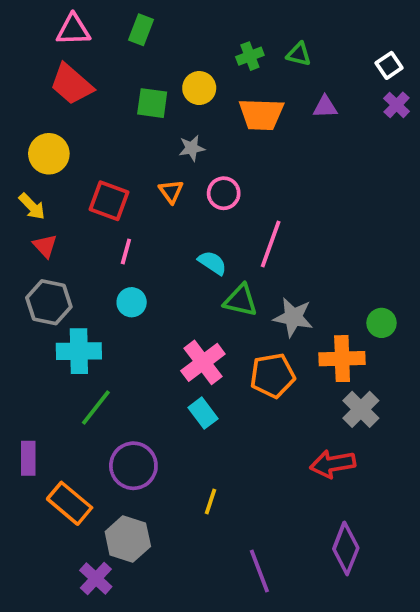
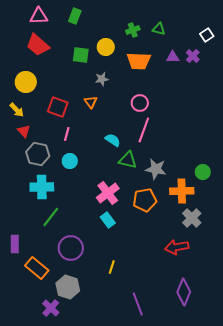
purple cross: (397, 105) -> (193, 56), moved
pink circle: (224, 193) -> (140, 103), moved
gray hexagon: (49, 302) -> (38, 154), moved

